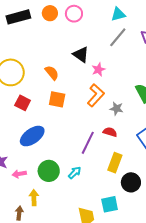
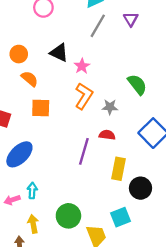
orange circle: (50, 13) -> (19, 54), moved
green circle: (49, 171) -> (68, 216), moved
cyan arrow: (75, 173) -> (32, 190), moved, turned -32

